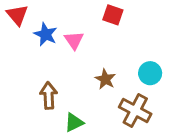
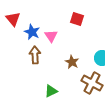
brown arrow: (49, 96) -> (35, 55), moved

